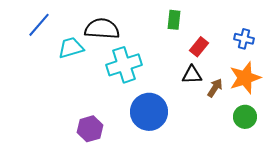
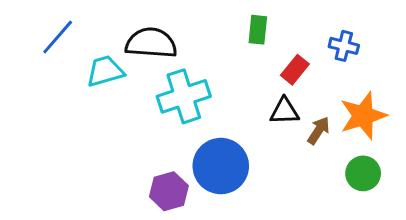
blue cross: (244, 39) -> (344, 46), moved
purple hexagon: (90, 129) -> (169, 191), moved

